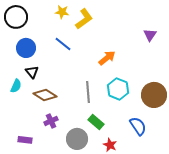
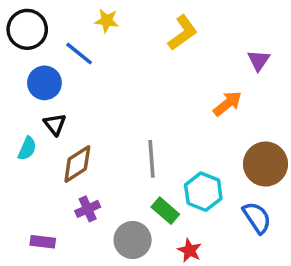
yellow L-shape: (84, 19) -> (183, 33), moved
blue line: (63, 44) -> (79, 54), moved
orange arrow: (107, 58) -> (228, 104), moved
cyan hexagon: (118, 89) -> (203, 192), moved
brown diamond: (45, 95) -> (77, 164), turned -65
blue semicircle: (138, 126) -> (257, 218), moved

